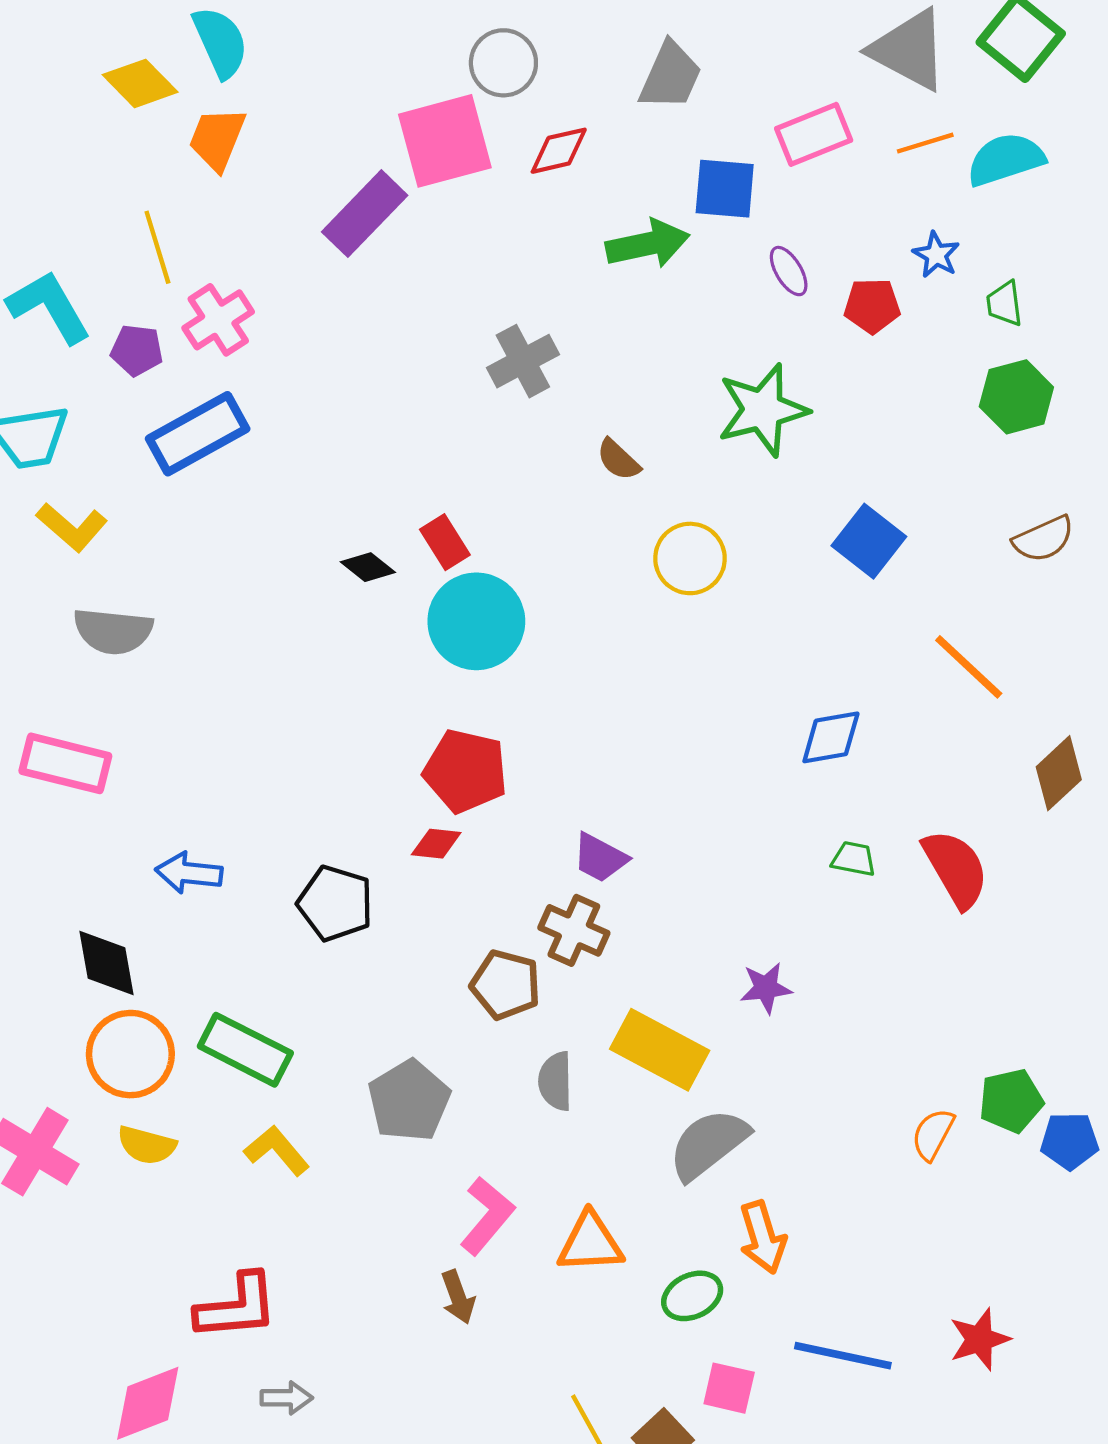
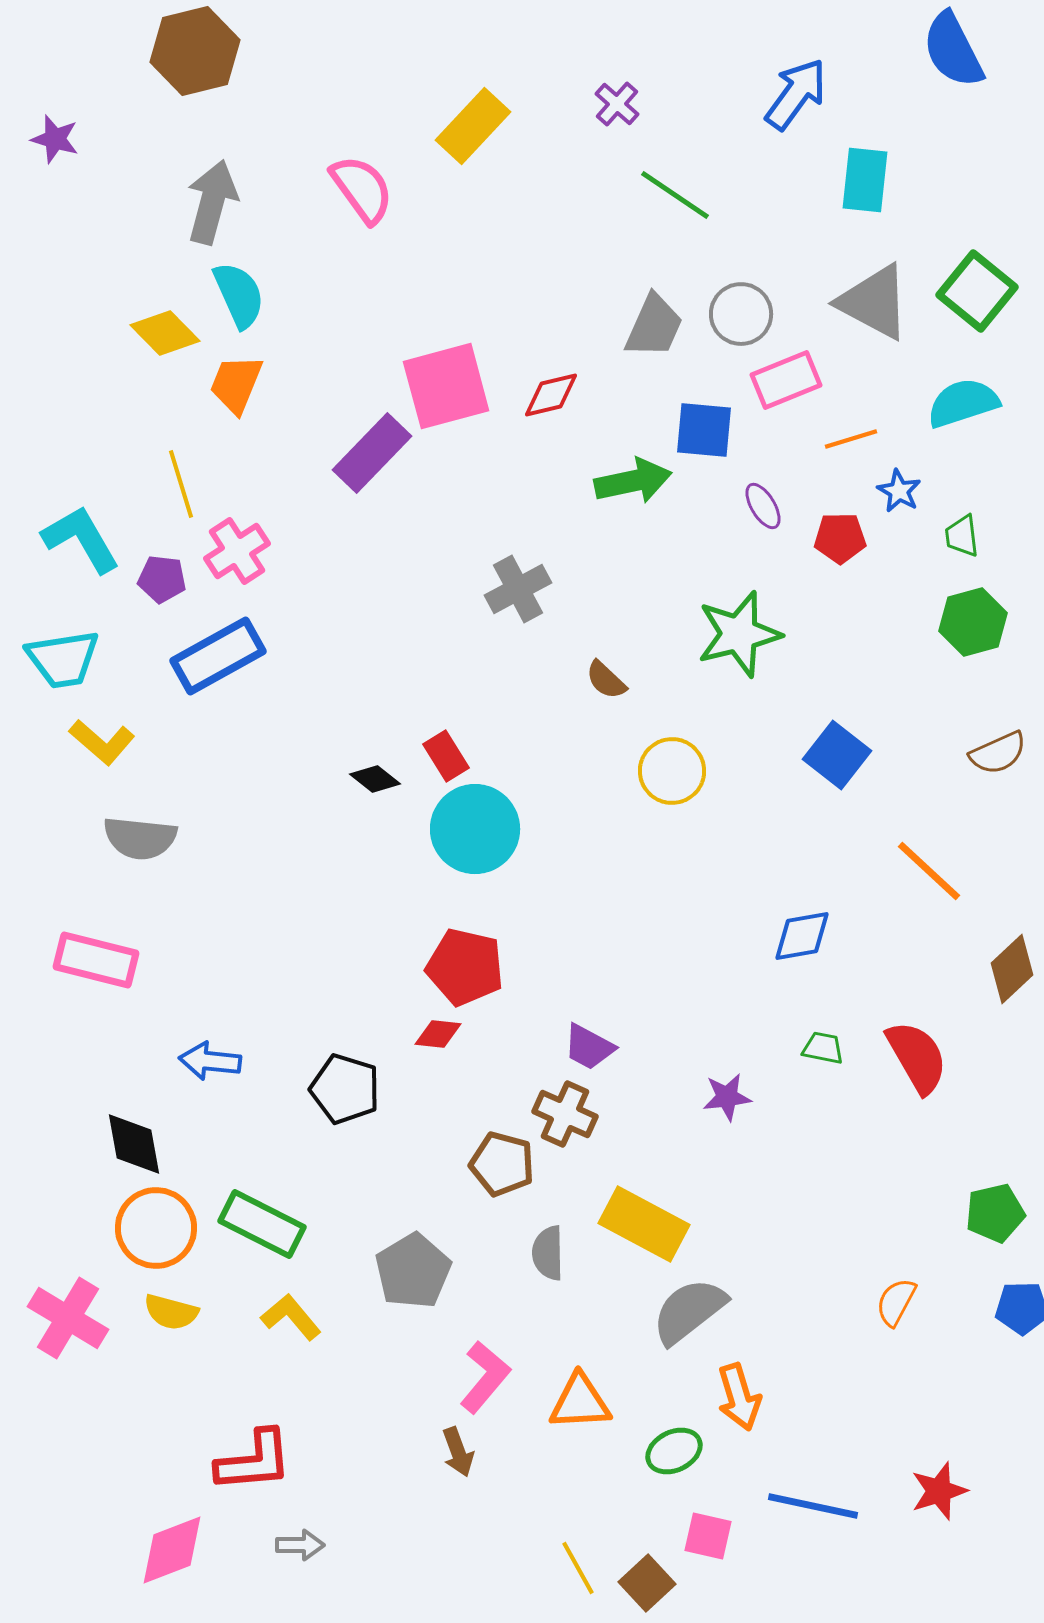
gray circle: (503, 63) -> (741, 314), moved
orange line: (925, 143) -> (851, 439), moved
purple star: (766, 988) -> (727, 1097), moved
green pentagon: (1011, 1101) -> (995, 1213), moved

